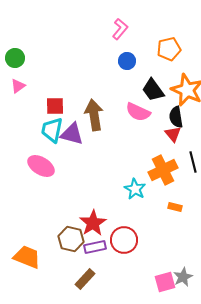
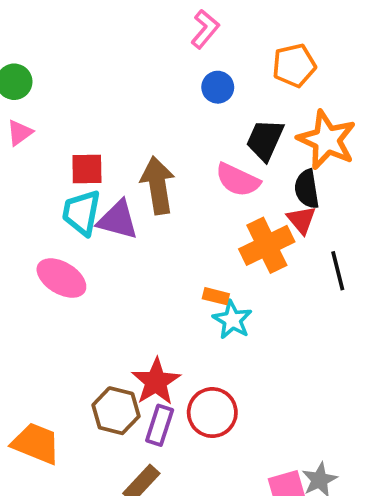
black trapezoid: (153, 90) -> (265, 140), turned 60
orange cross: (163, 170) -> (267, 245), moved
orange rectangle: (175, 207) -> (216, 296), moved
purple rectangle: (95, 247) -> (160, 425), turned -60

